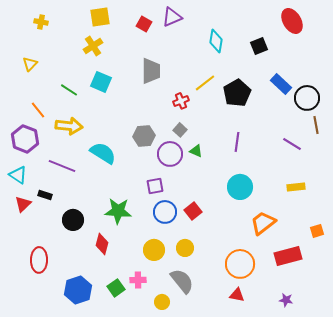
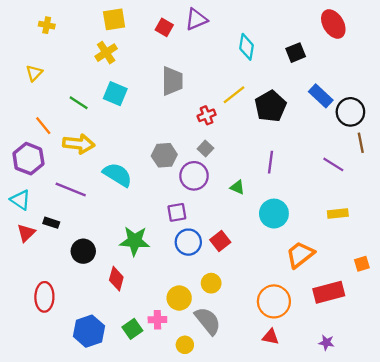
green triangle: (196, 151) -> (237, 187), moved
yellow circle: (154, 250) -> (179, 298), moved

